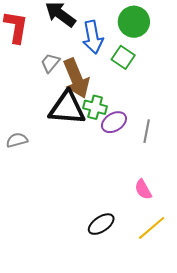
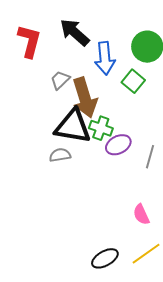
gray semicircle: (17, 140) -> (60, 155), moved
black ellipse: (101, 224) -> (105, 258), moved

